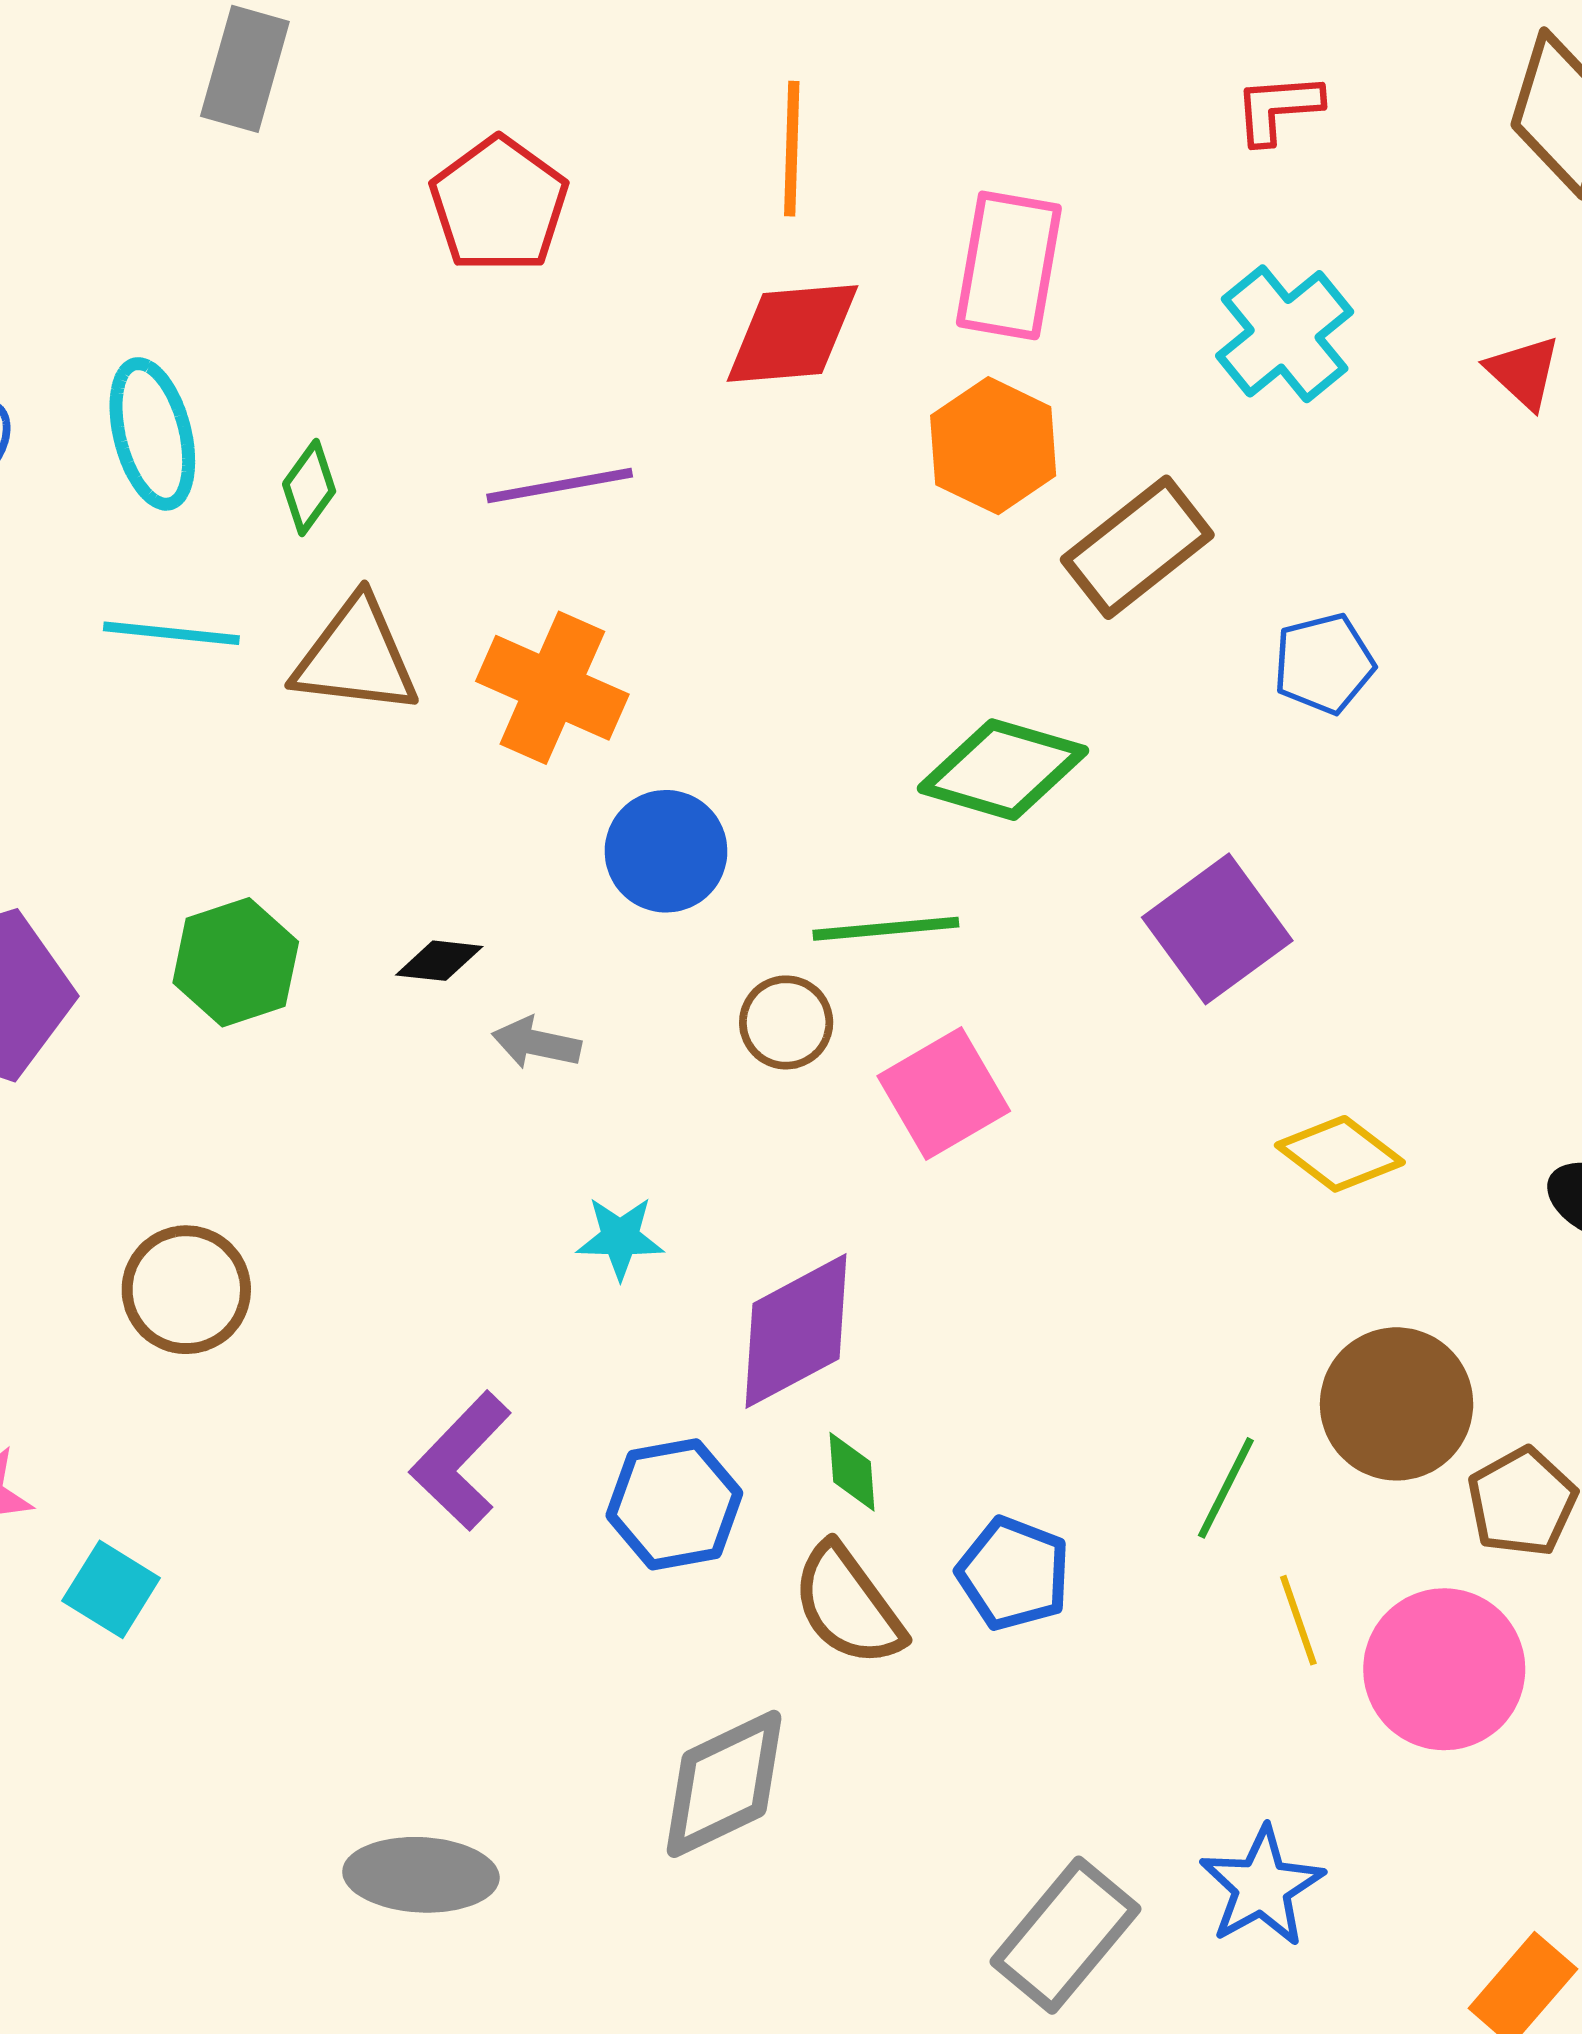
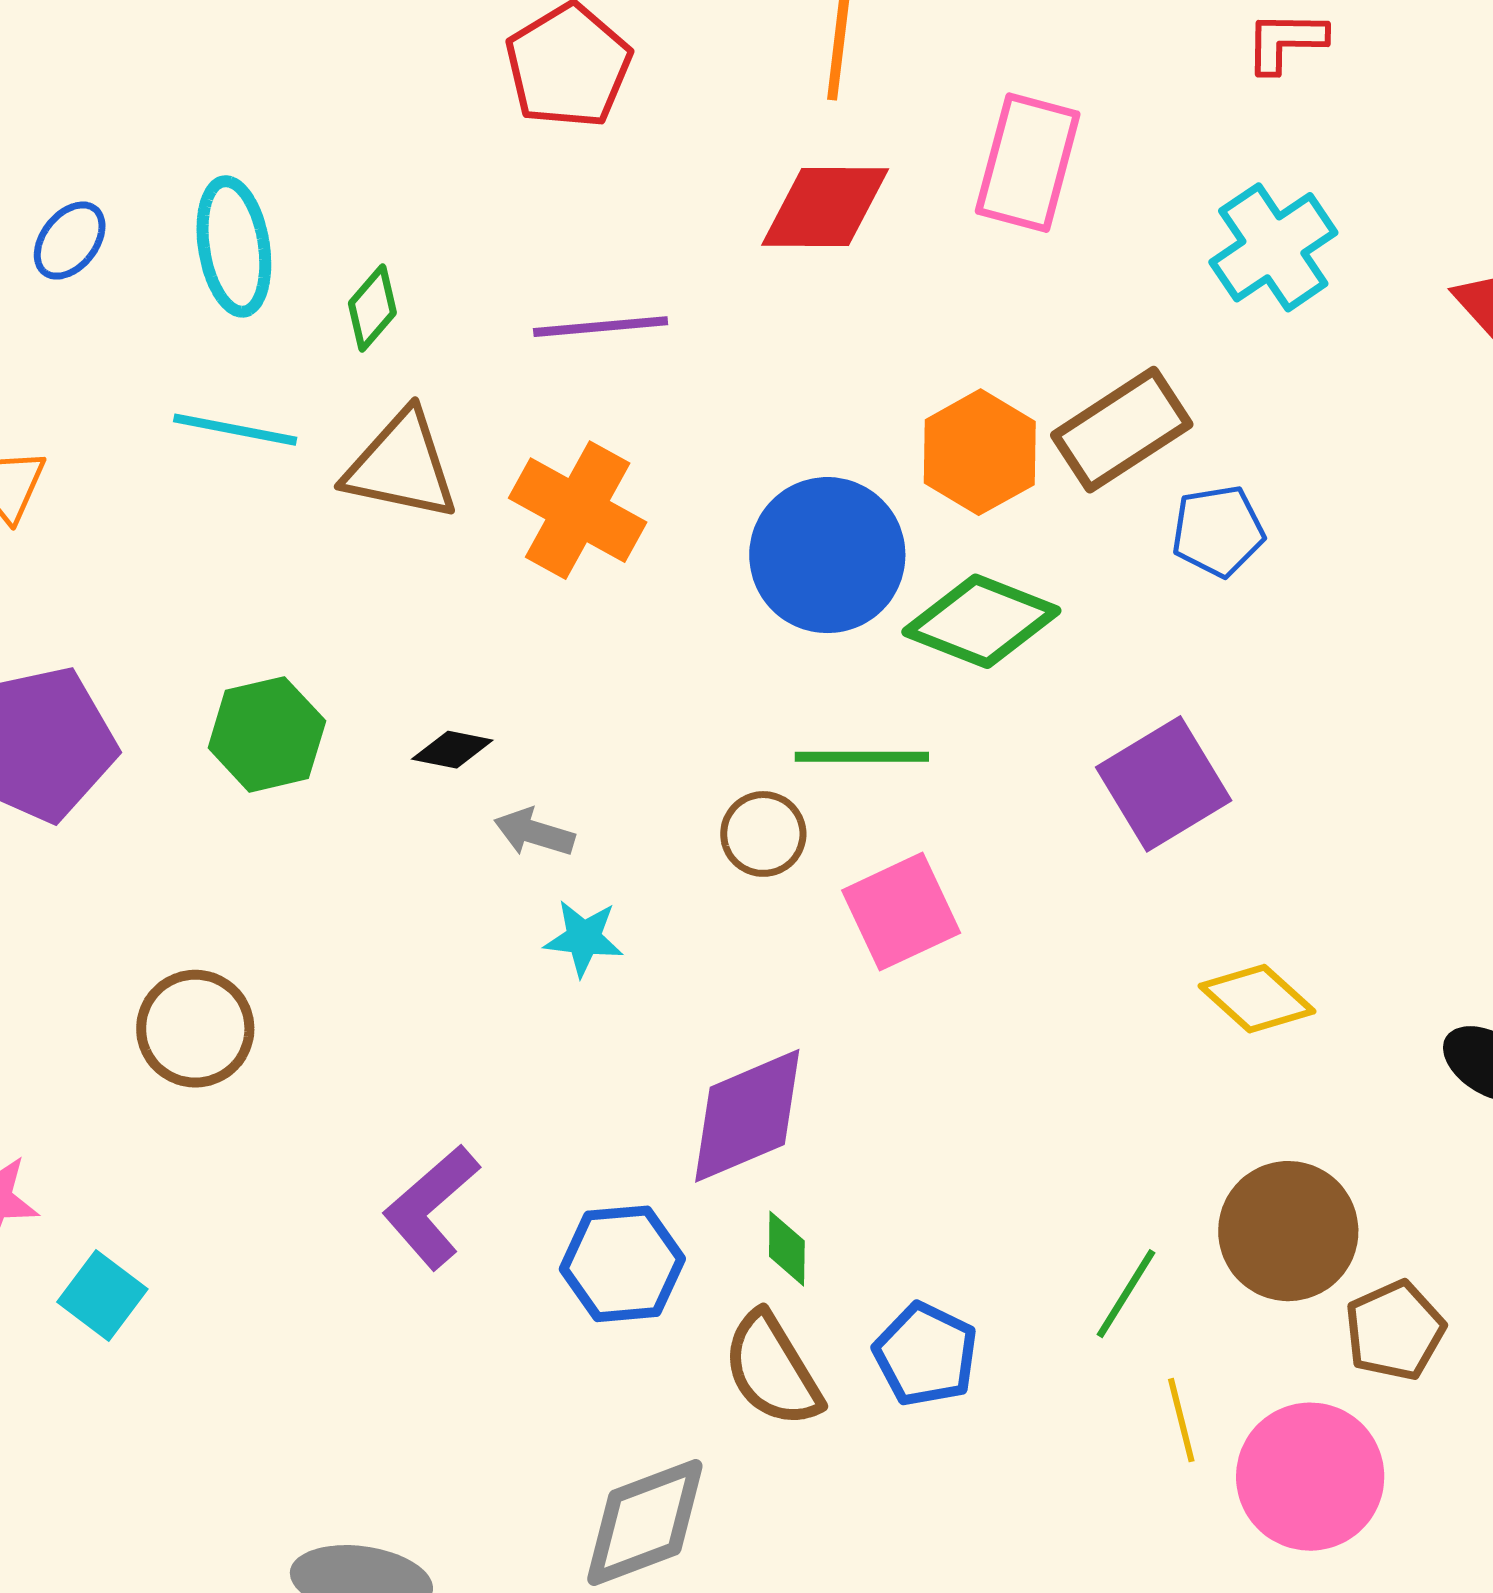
orange hexagon: (993, 446) -> (980, 452), moved
blue pentagon: (1324, 664) -> (1218, 531), moved
blue circle: (666, 851) -> (827, 555), moved, size x1.4
cyan star: (620, 1238) -> (584, 938), moved

